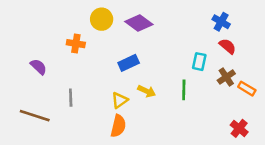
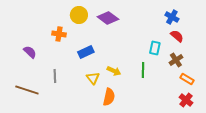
blue rectangle: (129, 63) -> (86, 52), moved
orange rectangle: (247, 89) -> (187, 79), moved
yellow triangle: (120, 100) -> (93, 78), turned -32
orange semicircle: (118, 126) -> (109, 97), moved

